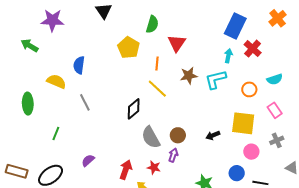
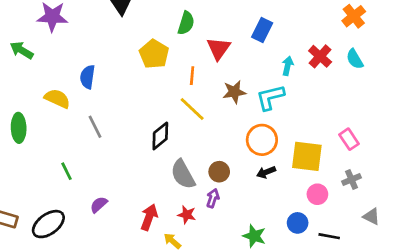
blue rectangle: (235, 26) -> (262, 30), moved, size x0.7
cyan semicircle: (275, 79) -> (355, 59), moved, turned 77
orange circle: (249, 89) -> (262, 140), moved, size x1.5
green line: (56, 133) -> (67, 171), moved, turned -48

